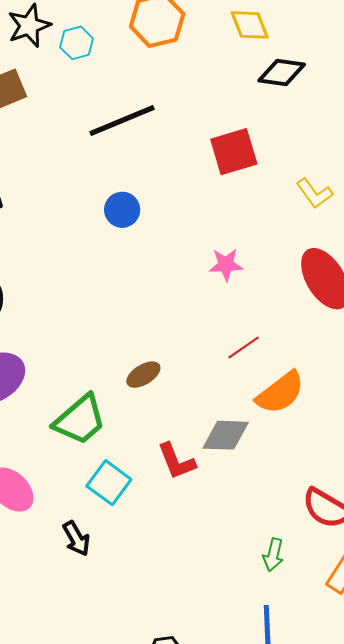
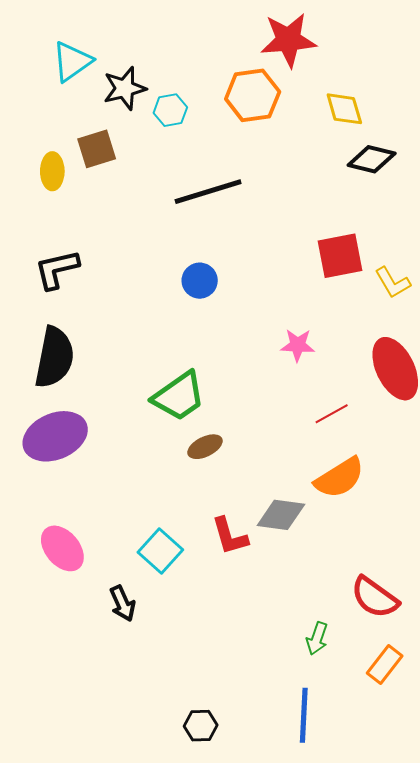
red square: (234, 152) -> (340, 256), moved
red line: (244, 347) -> (332, 414), moved
green trapezoid: (80, 420) -> (179, 396), moved

